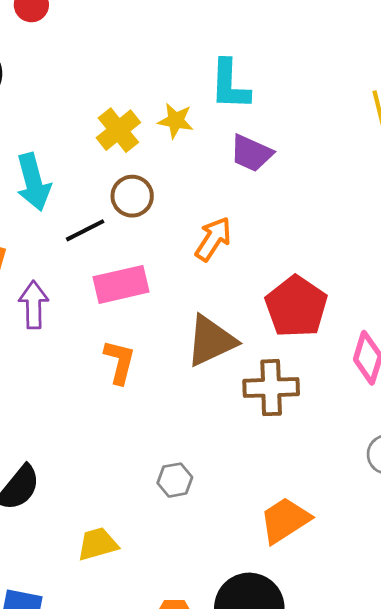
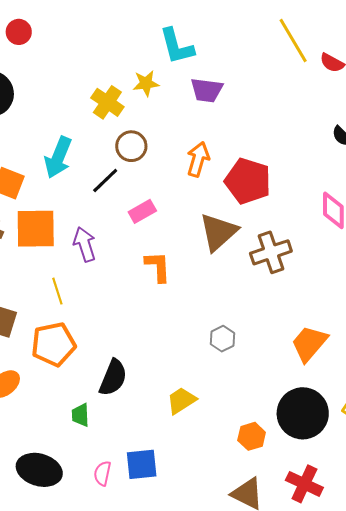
cyan arrow: (33, 182) -> (58, 157), turned 54
pink rectangle: (121, 284) -> (142, 211), size x0.7
red pentagon: (296, 307) -> (248, 181), moved

